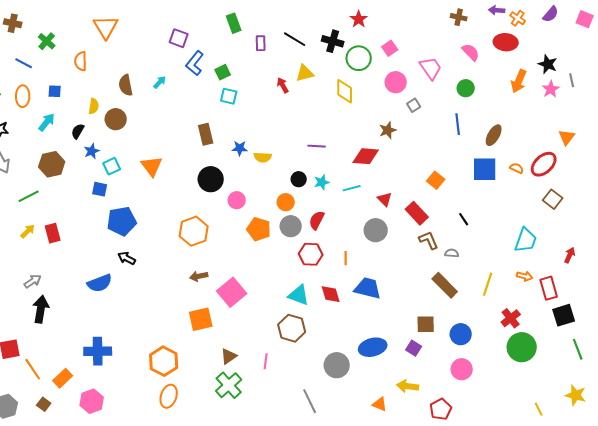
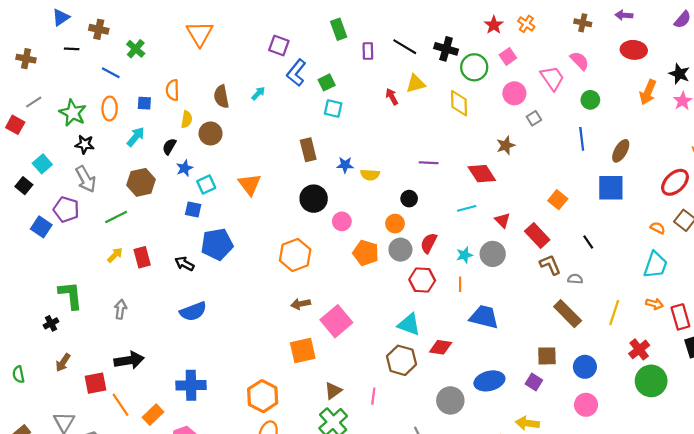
orange cross: (518, 18) -> (526, 24), moved
red star: (359, 19) -> (494, 25), moved
pink semicircle: (471, 52) -> (579, 61), moved
orange semicircle: (81, 61) -> (173, 90), moved
red diamond: (366, 156) -> (482, 174), turned 52
orange semicircle: (517, 168) -> (658, 228), moved
cyan star: (322, 182) -> (464, 255), moved
black arrow: (127, 258) -> (184, 264), moved
gray arrow: (33, 281) -> (120, 309), turned -48
red diamond: (331, 294) -> (441, 347), moved, turned -65
black arrow: (41, 309) -> (129, 360), moved, turned 72

